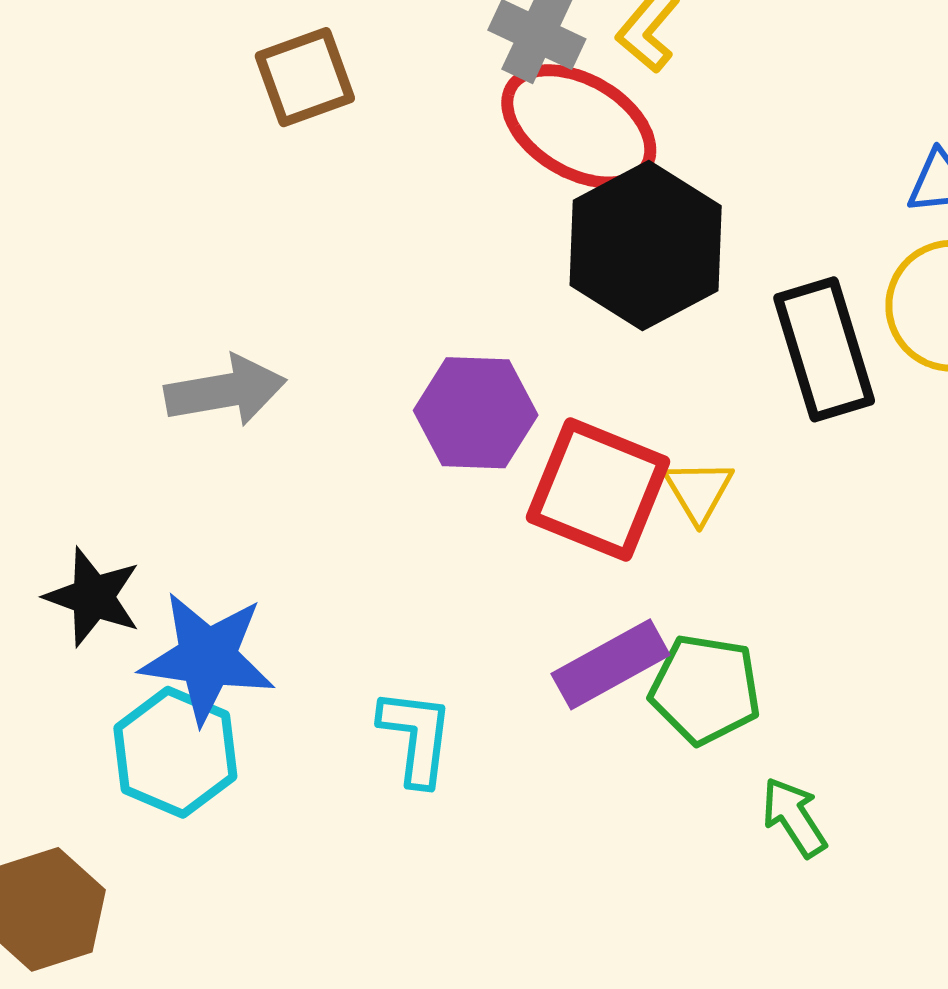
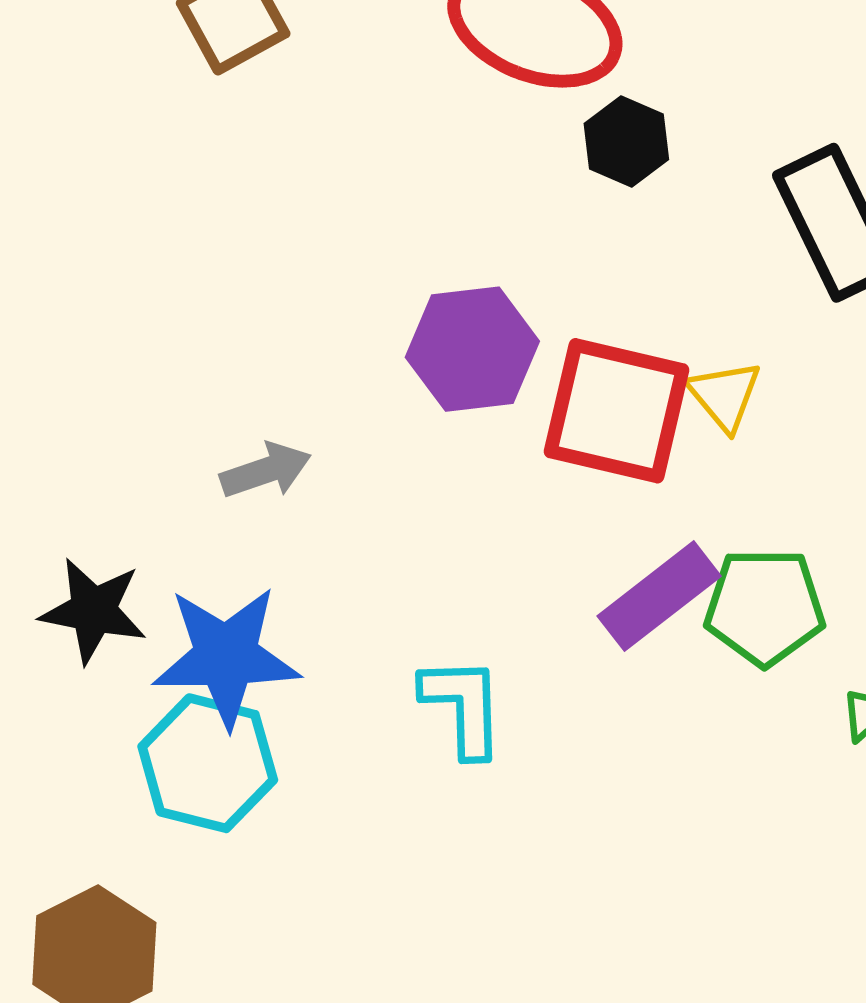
black hexagon: (646, 246) -> (626, 141), size x0.5
gray arrow: (225, 391) -> (266, 471), moved, size x0.7

